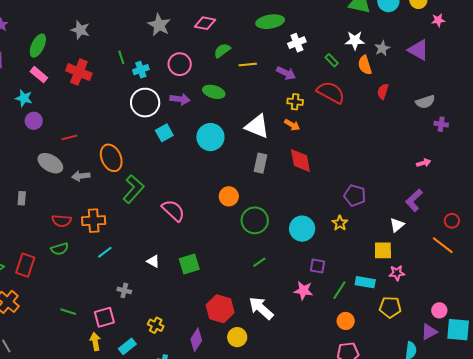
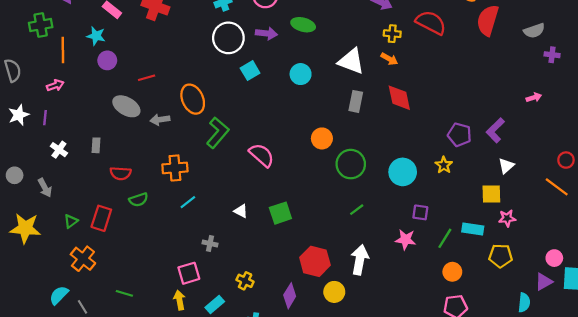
red semicircle: (383, 91) -> (488, 20), size x1.8
cyan circle: (210, 137) -> (301, 74), size x0.7
purple L-shape: (414, 200) -> (495, 130), moved
red semicircle: (62, 221) -> (121, 173), moved
white arrow: (261, 308) -> (360, 260), turned 60
green line: (68, 312) -> (124, 293), moved

